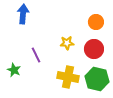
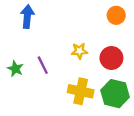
orange circle: (96, 22) -> (116, 15), moved
green star: (14, 70) -> (15, 69), moved

